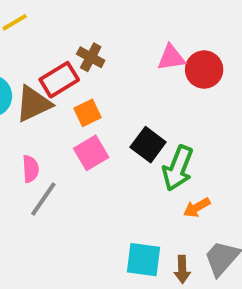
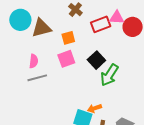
red rectangle: (59, 80) -> (101, 24), moved
gray line: (43, 199) -> (37, 78), turned 30
orange arrow: (197, 208) -> (95, 108), moved

